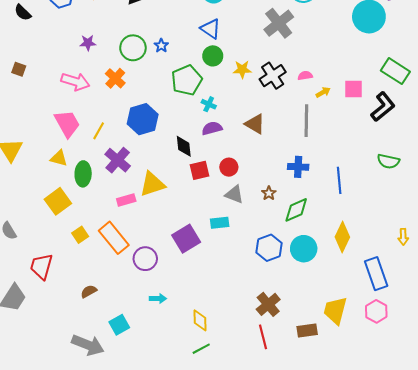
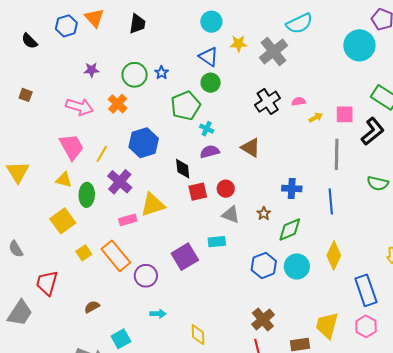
yellow star: (242, 69) -> (238, 44), moved
gray line: (306, 121) -> (337, 154), moved

